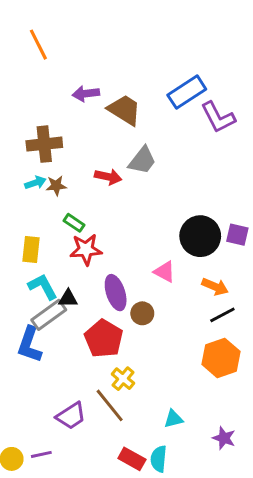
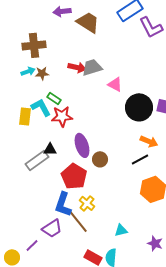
gray trapezoid: (142, 160) -> (92, 67), moved, turned -145
pink triangle: (165, 272) -> (115, 84), moved
cyan L-shape: (43, 287) -> (41, 107), moved
black line: (222, 315) -> (140, 159), moved
blue L-shape: (29, 345) -> (63, 204), moved
purple line: (41, 454) -> (32, 245), moved, turned -32

